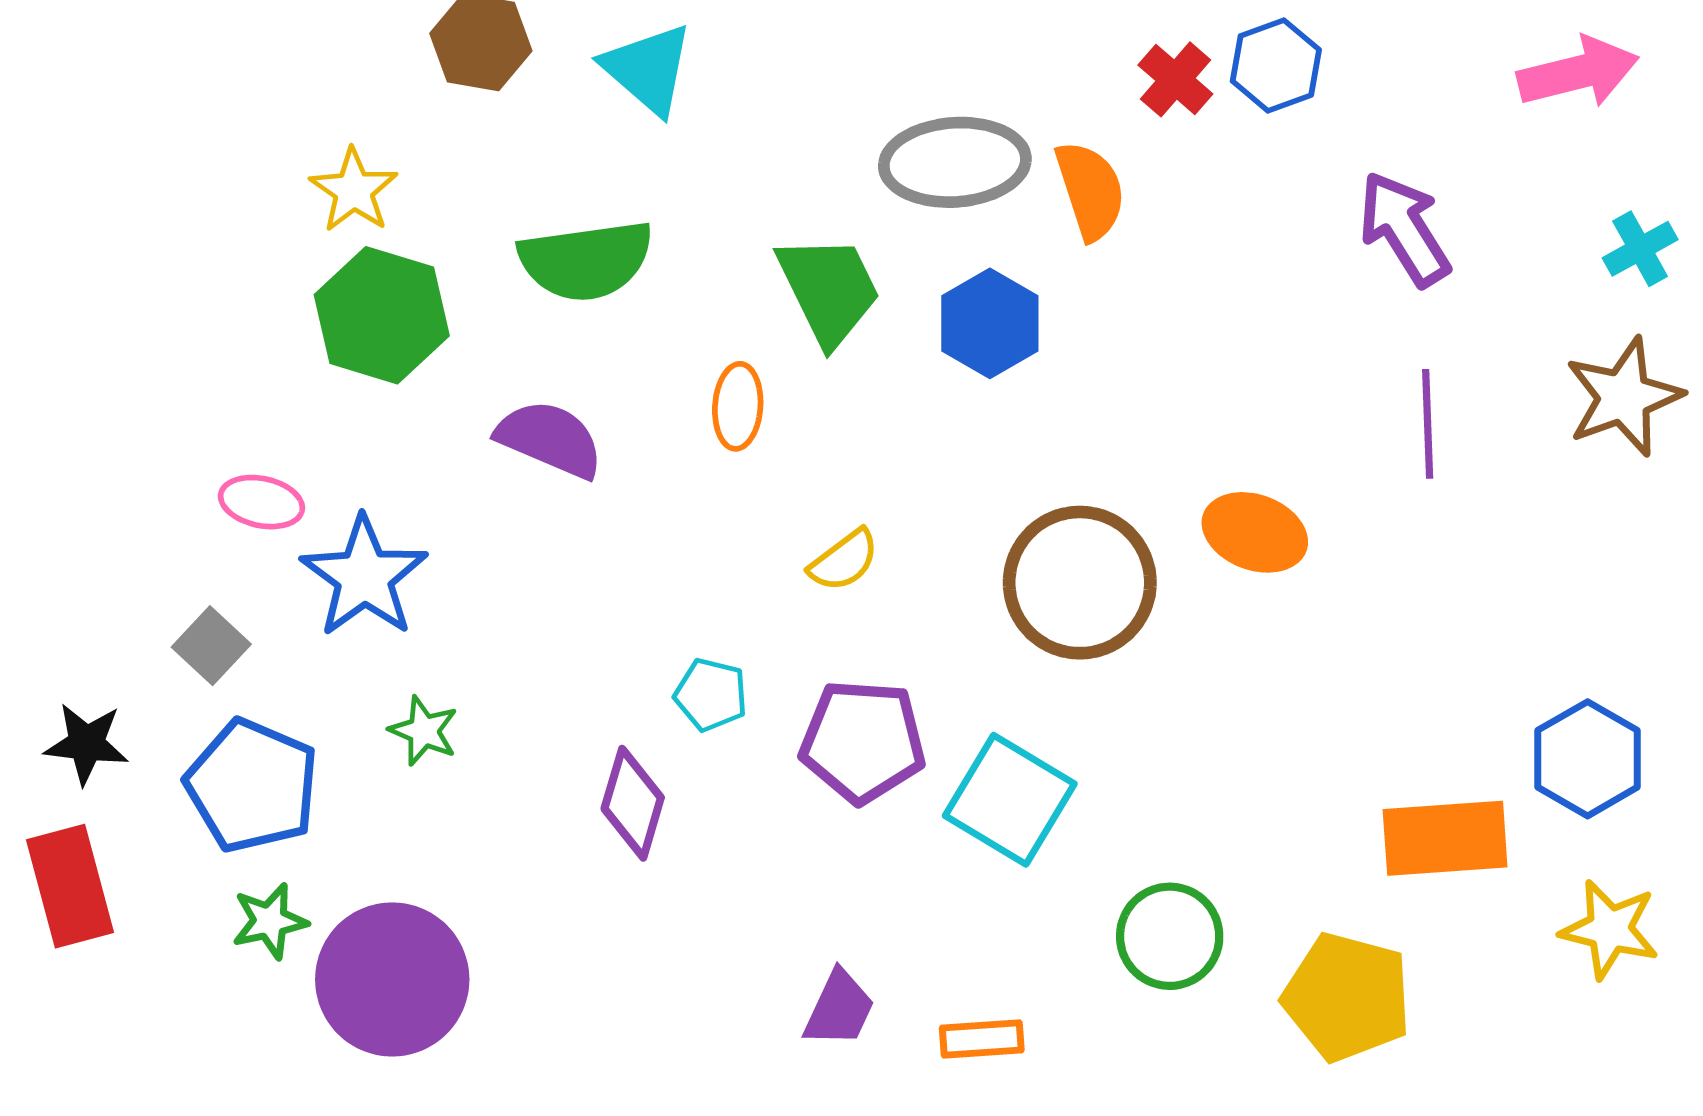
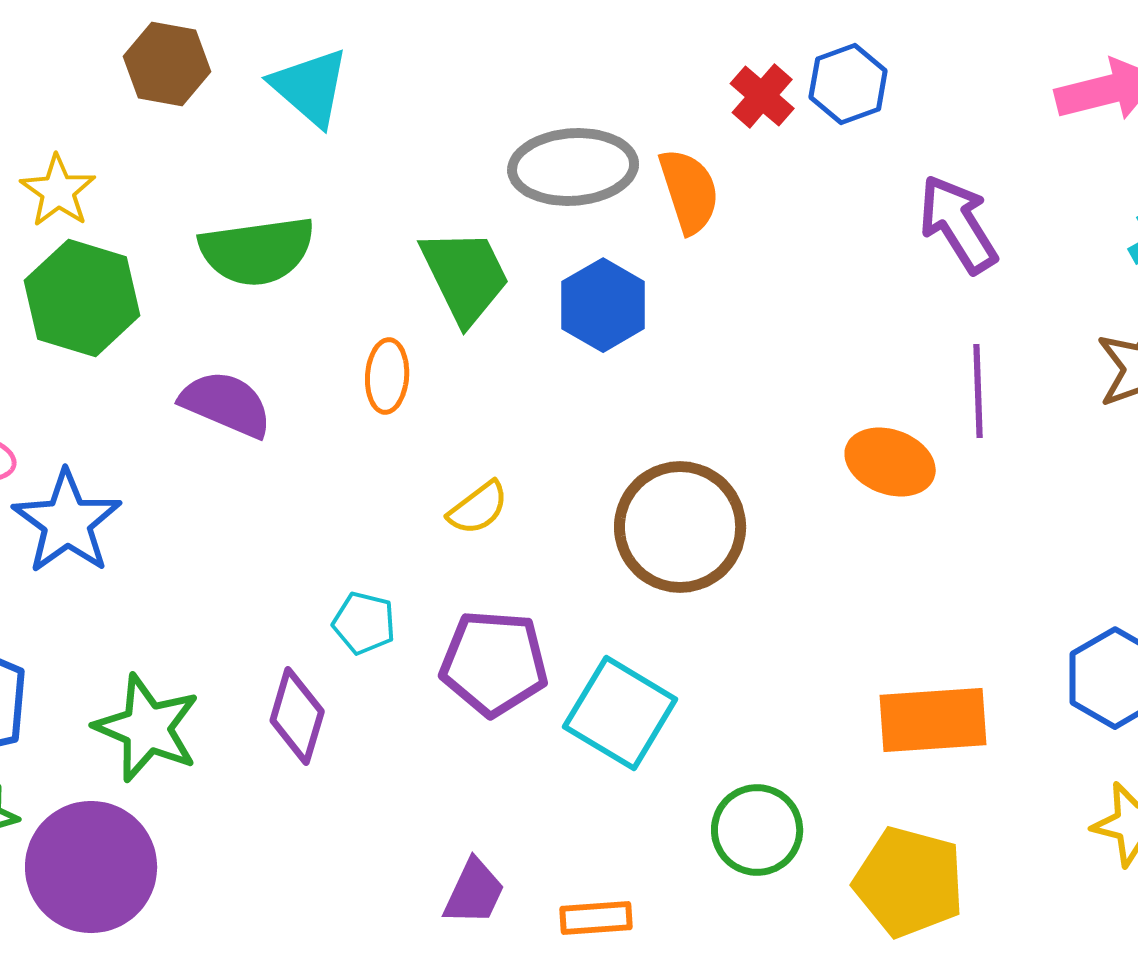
orange ellipse: (1255, 532) -> (890, 462), moved
green star: (424, 731) -> (147, 728), moved, size x1.8
orange rectangle: (1445, 838) -> (933, 720), moved

